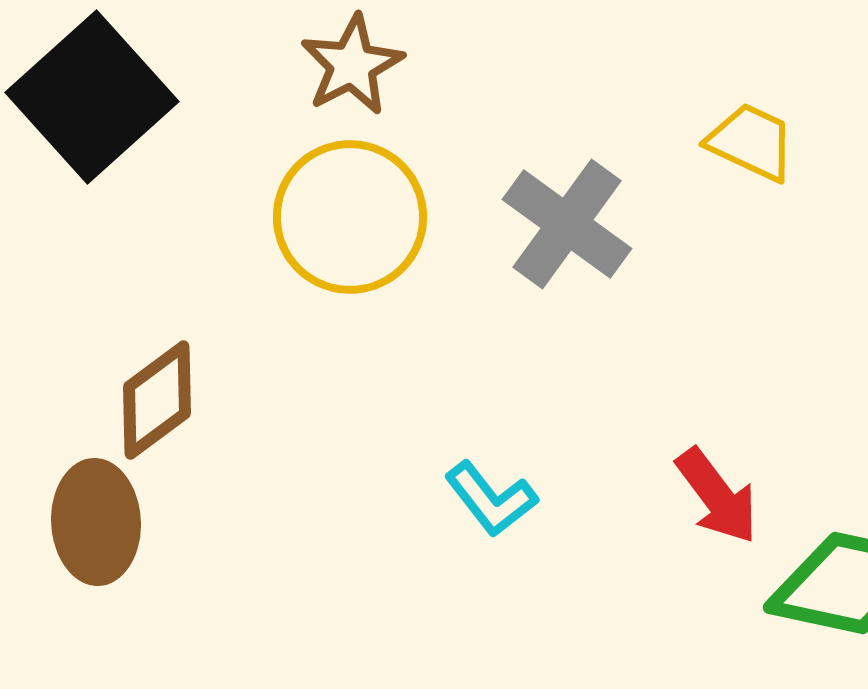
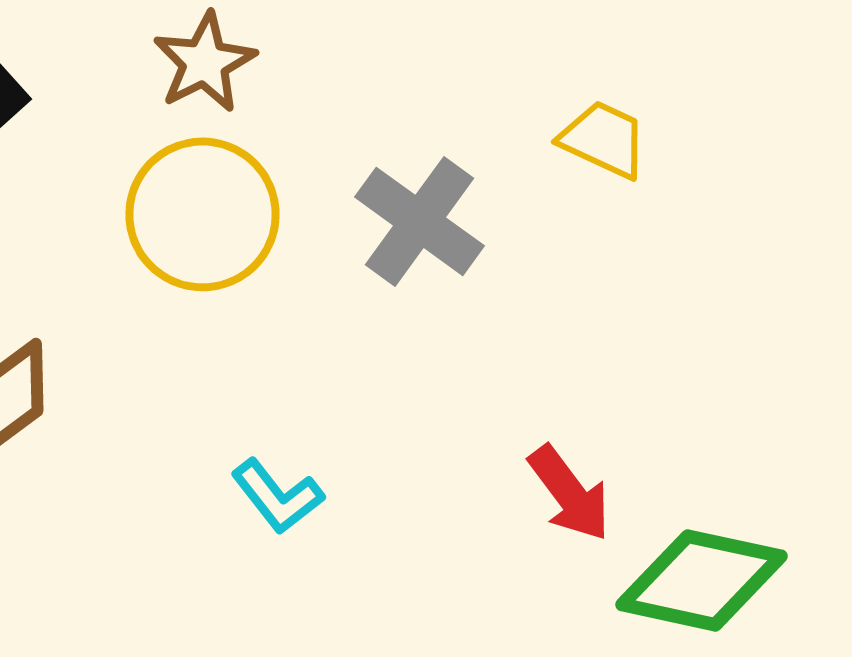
cyan L-shape: (491, 499) -> (278, 496), moved

